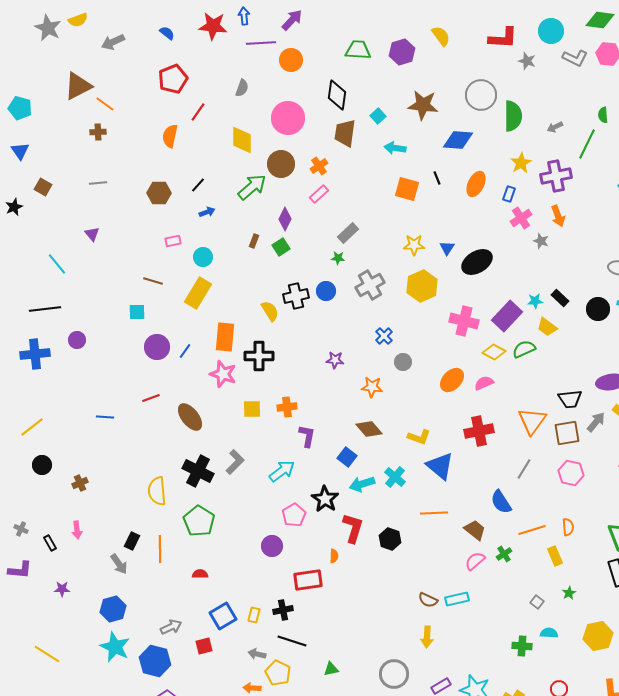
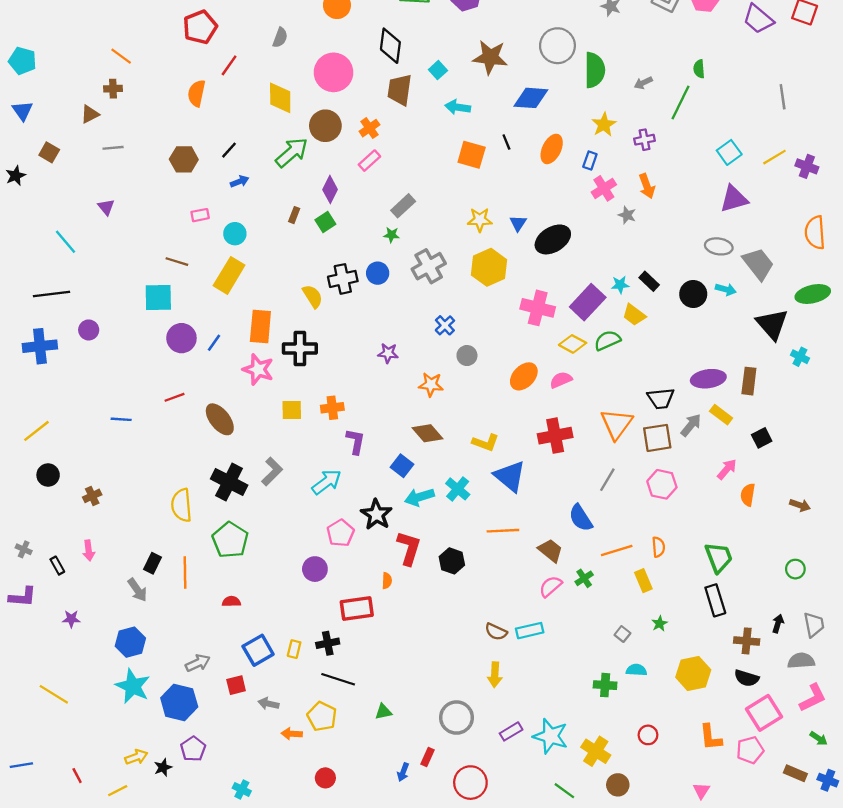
brown triangle: (78, 86) -> (90, 114), moved, size x0.6
purple cross: (556, 176) -> (644, 140), size x0.6
cyan square: (137, 312) -> (158, 297), size x1.5
gray arrow: (257, 654) -> (269, 704), moved

